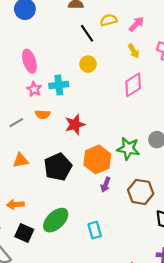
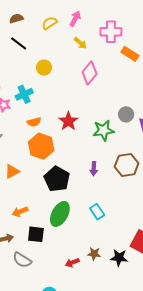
black line: (87, 33) -> (19, 43), moved
orange semicircle: (43, 114) -> (34, 122), moved
red star: (75, 125) -> (68, 121), moved
orange hexagon: (97, 159) -> (41, 146), moved
black pentagon: (58, 167) -> (57, 179), moved

